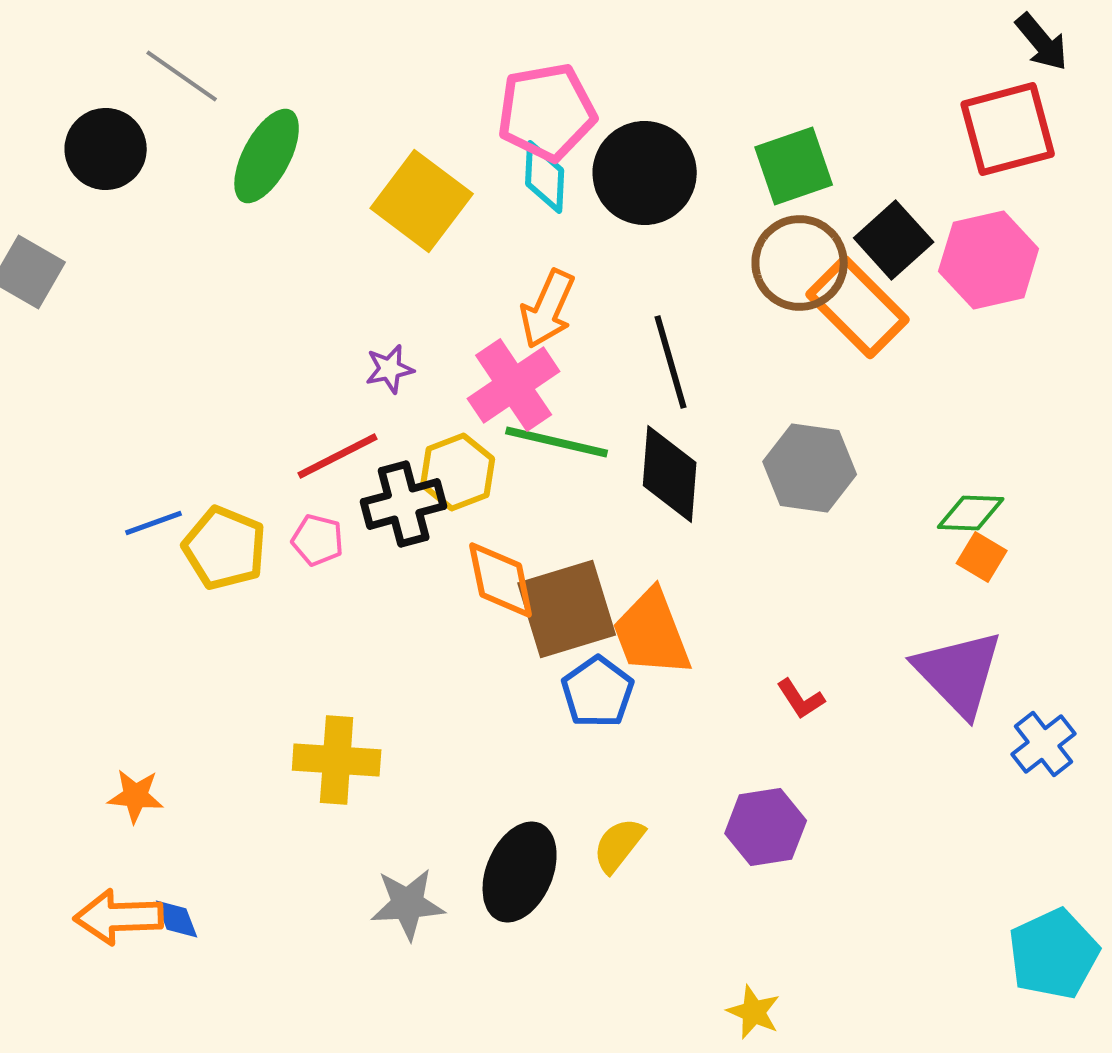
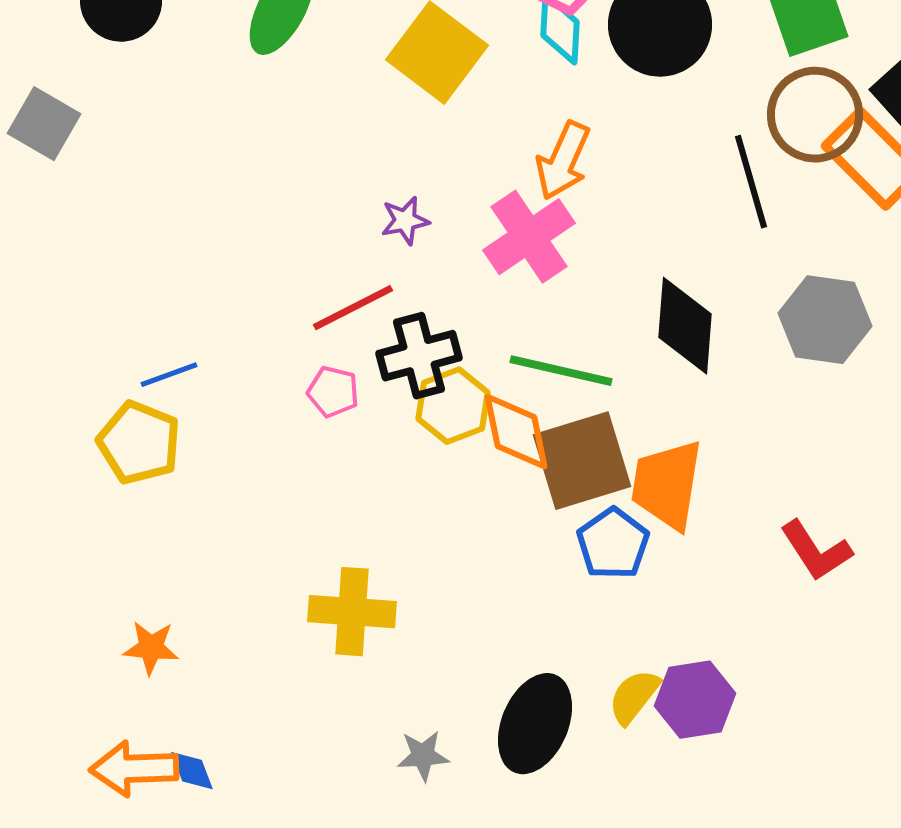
black line: (671, 362) -> (751, 182), moved
green line: (557, 442) -> (561, 371), moved
yellow hexagon: (458, 472) -> (453, 406), moved
yellow pentagon: (225, 548) -> (139, 443), moved
orange trapezoid: (652, 633) -> (667, 485), turned 30
red L-shape: (801, 699) -> (816, 551), size x1.5
purple hexagon: (766, 827) -> (695, 700), moved
gray star: (408, 904) -> (423, 756), size x0.7

